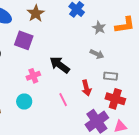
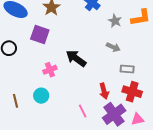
red arrow: (86, 88) -> (104, 91), moved
pink line: (63, 100) -> (83, 111), moved

